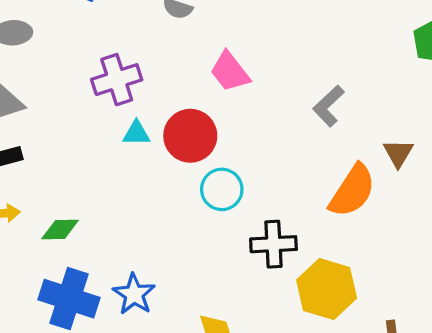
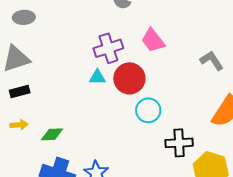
purple cross: (117, 80) -> (108, 48), moved
gray L-shape: (329, 106) -> (212, 61), turned 100

